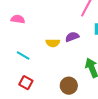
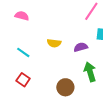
purple semicircle: (72, 37) -> (81, 47), moved

